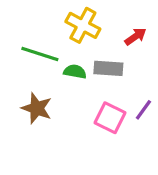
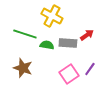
red arrow: (135, 36) -> (87, 35), moved
pink square: (110, 118) -> (69, 74), turned 30

